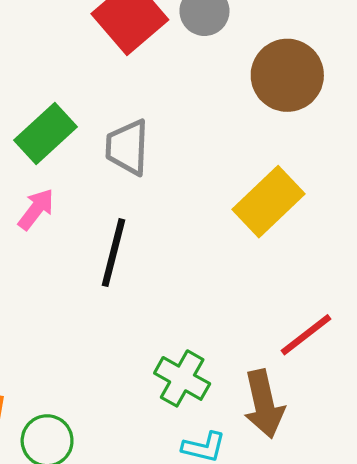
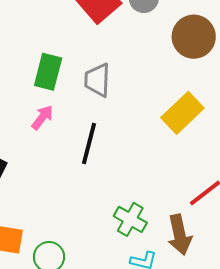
green rectangle: (45, 134) -> (48, 72), turned -33

